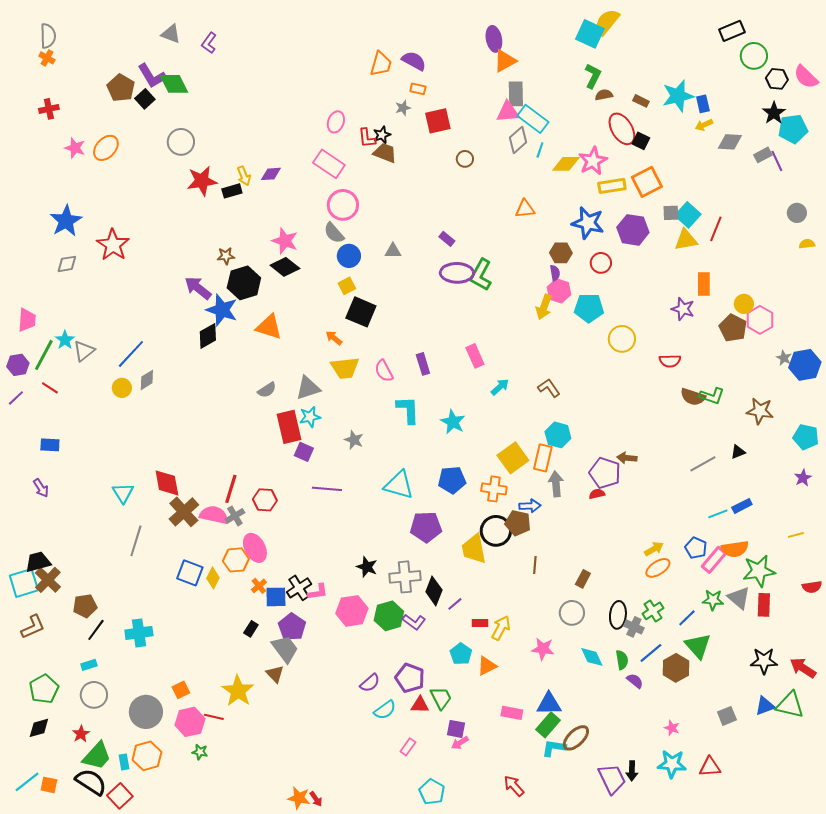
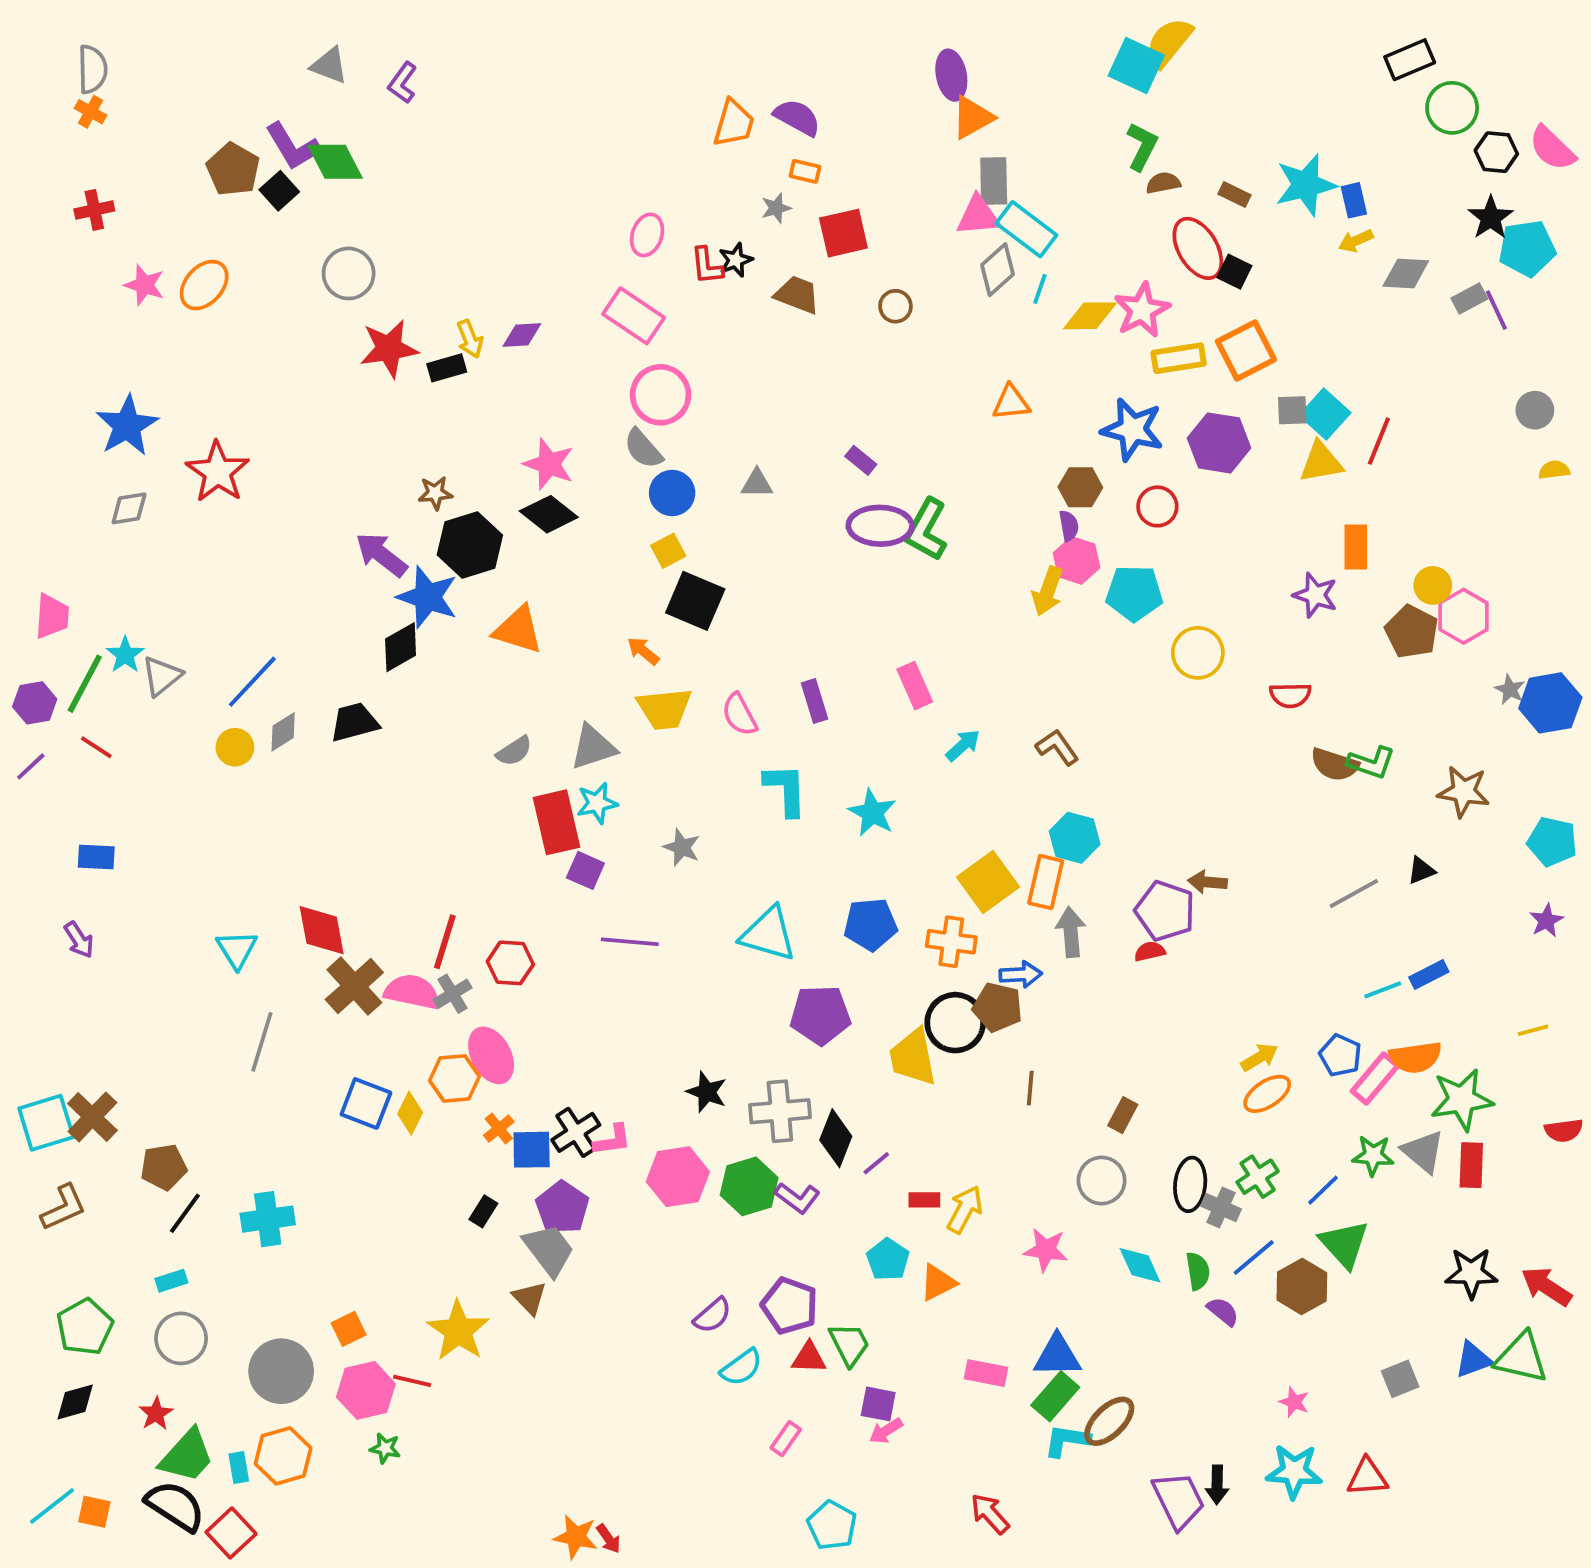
brown trapezoid: (385, 153) -> (797, 295), moved
black trapezoid: (38, 562) -> (354, 722), moved

